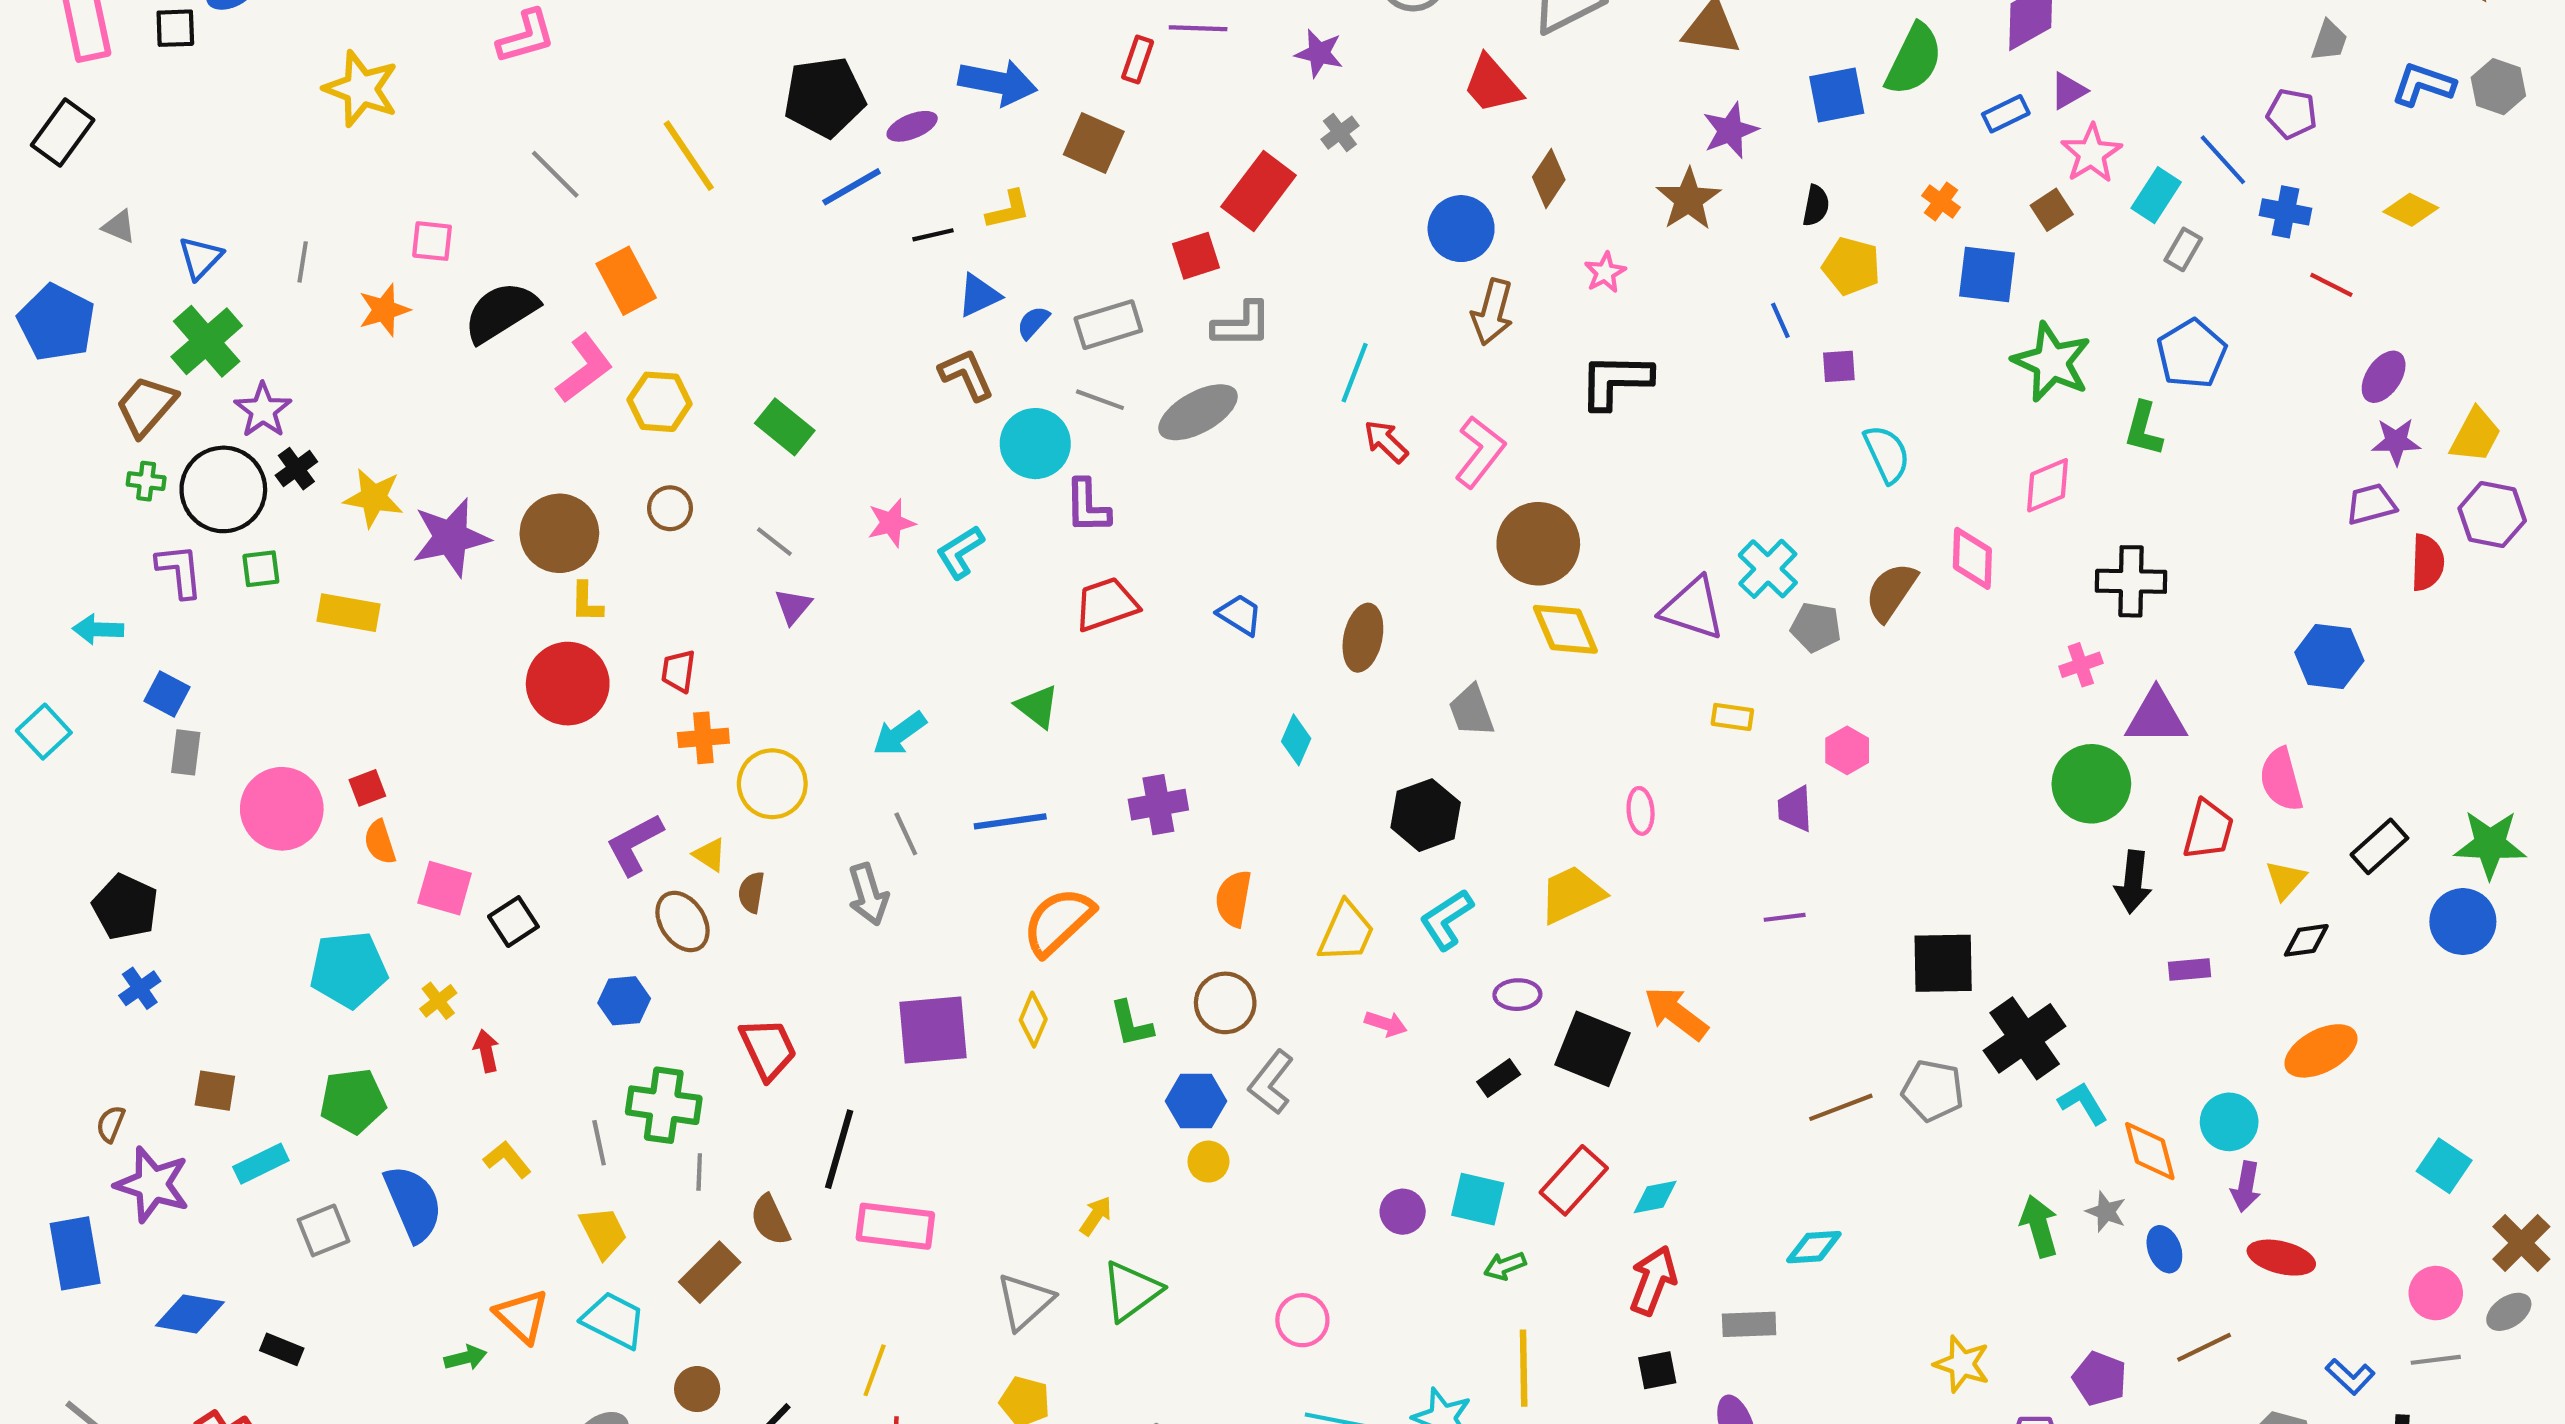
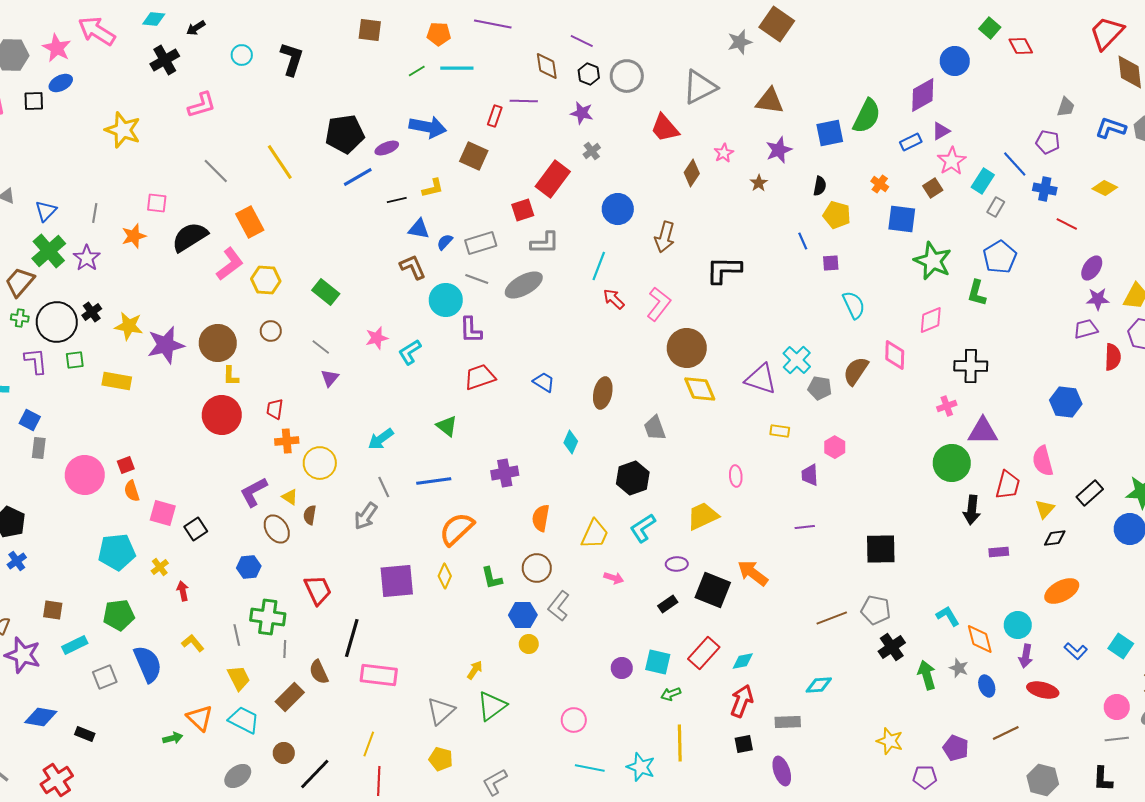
brown star: (1689, 199) -> (759, 183), size x0.6
blue circle: (1461, 229) -> (618, 209), moved
pink star: (1605, 272) -> (724, 153), moved
blue triangle: (979, 295) -> (419, 229), turned 35
purple star: (263, 410) -> (87, 258), moved
gray arrow: (868, 894) -> (366, 516), turned 52
black cross: (2025, 1038) -> (892, 647), moved, size x0.7
blue L-shape: (2350, 1377) -> (1076, 651), moved

